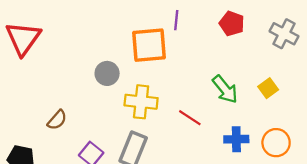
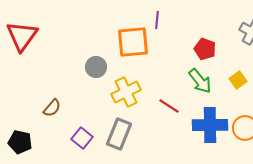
red pentagon: (232, 24) -> (205, 49), moved
yellow cross: (141, 102) -> (126, 92), turned -32
blue cross: (236, 139) -> (210, 125), size x1.6

